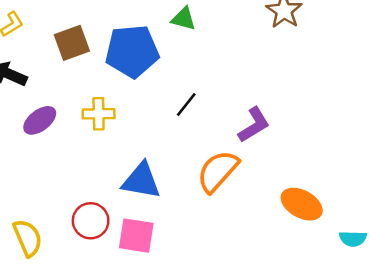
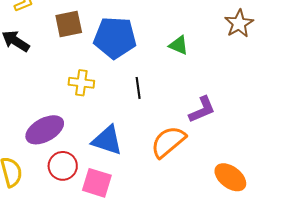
green triangle: (184, 19) -> (179, 45), moved
black line: (186, 105) -> (138, 88), moved, turned -55
purple ellipse: (40, 120) -> (45, 130), moved, size x1.4

